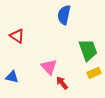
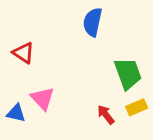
pink triangle: (49, 67) -> (43, 98), moved
red arrow: (62, 83) -> (106, 115), moved

